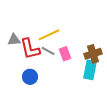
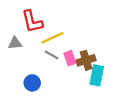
red L-shape: (30, 49) -> (32, 22), moved
brown cross: (93, 54) -> (86, 60), moved

